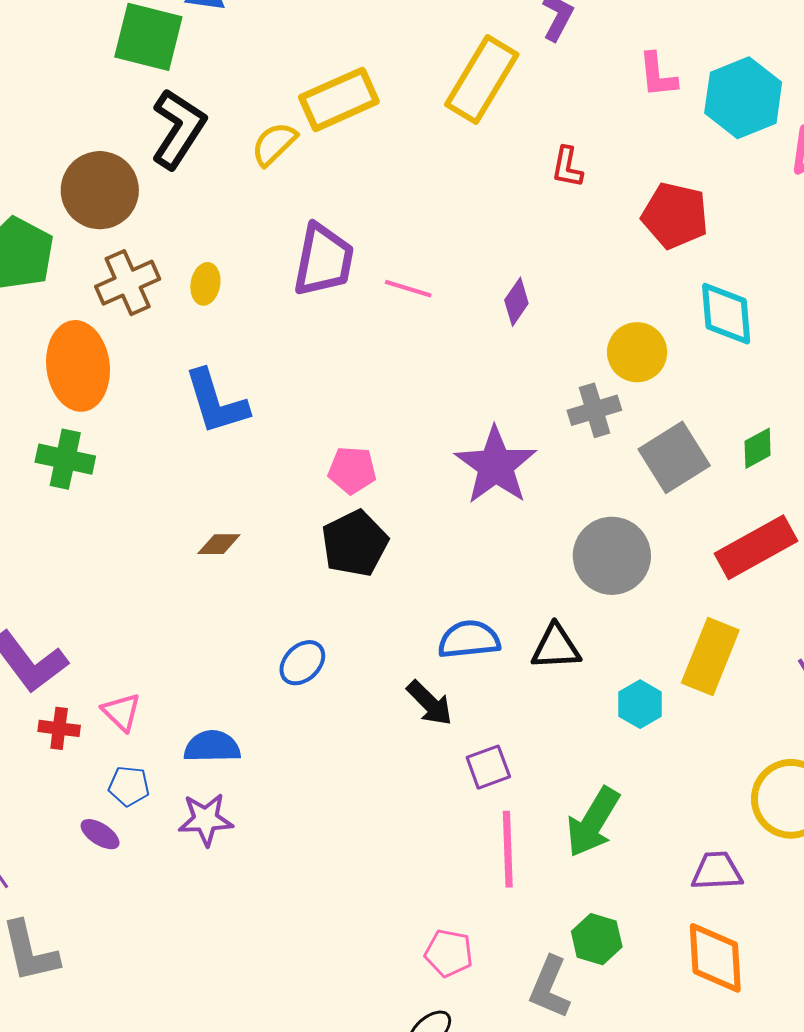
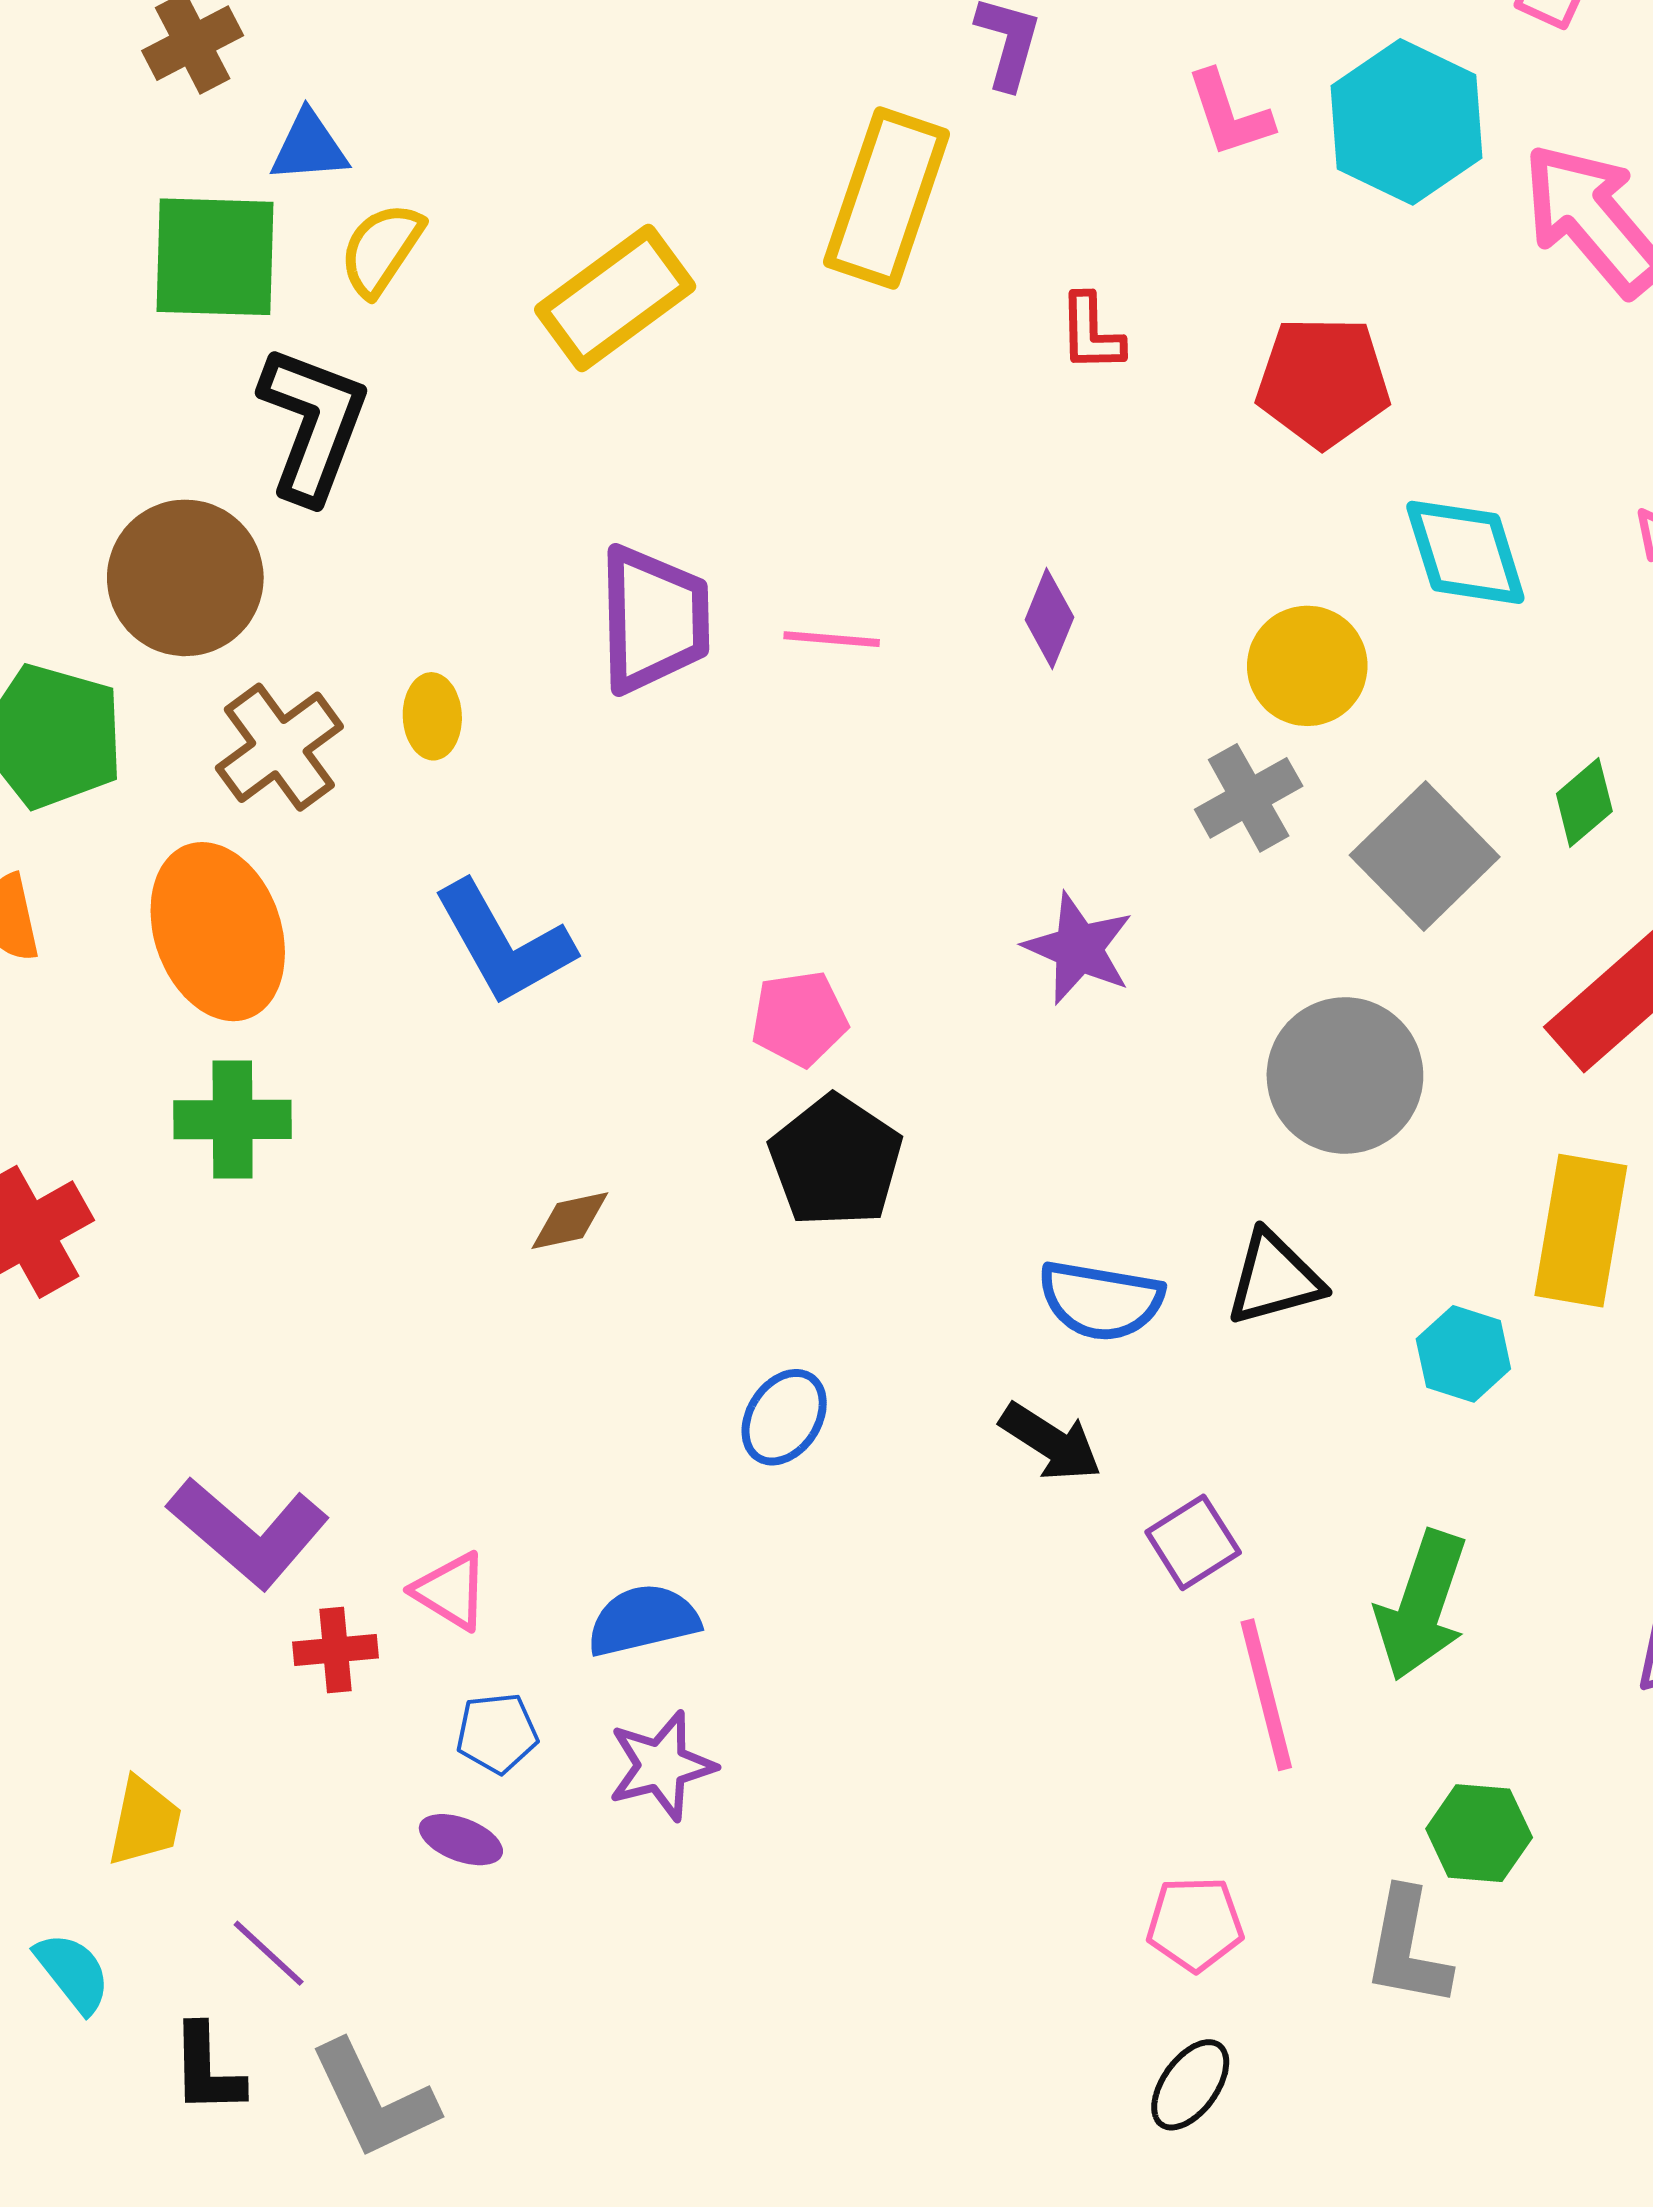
yellow semicircle: (274, 144) -> (381, 249), moved
purple star: (496, 465) -> (1078, 948), size x0.7
blue semicircle: (469, 639) -> (1101, 1301), turned -152

